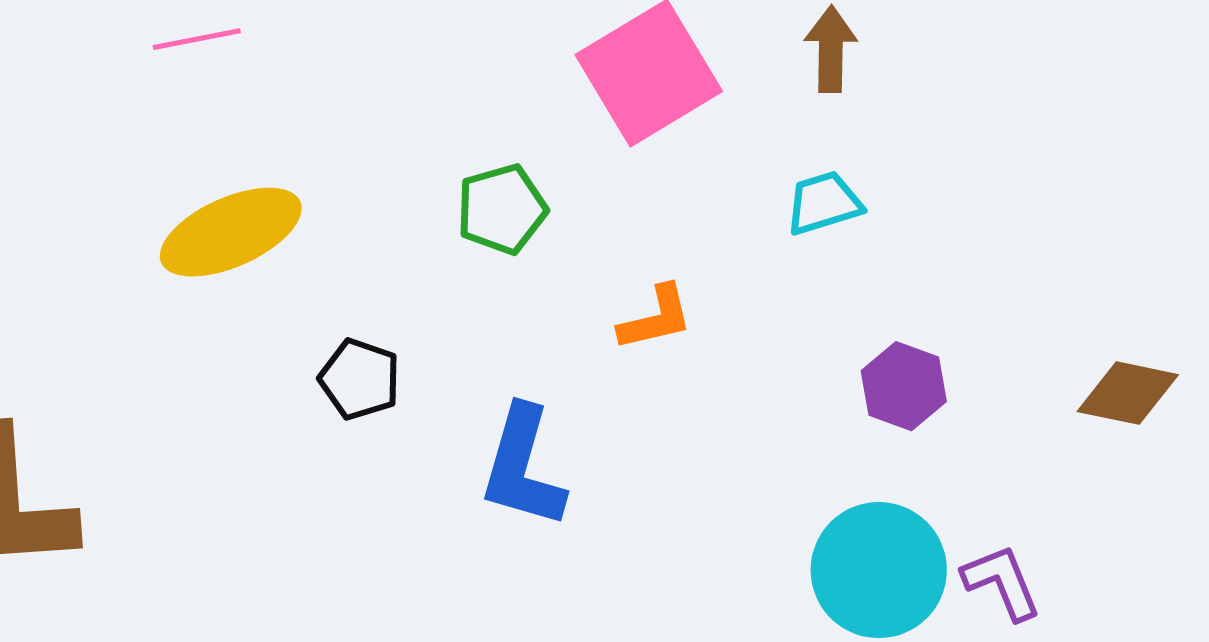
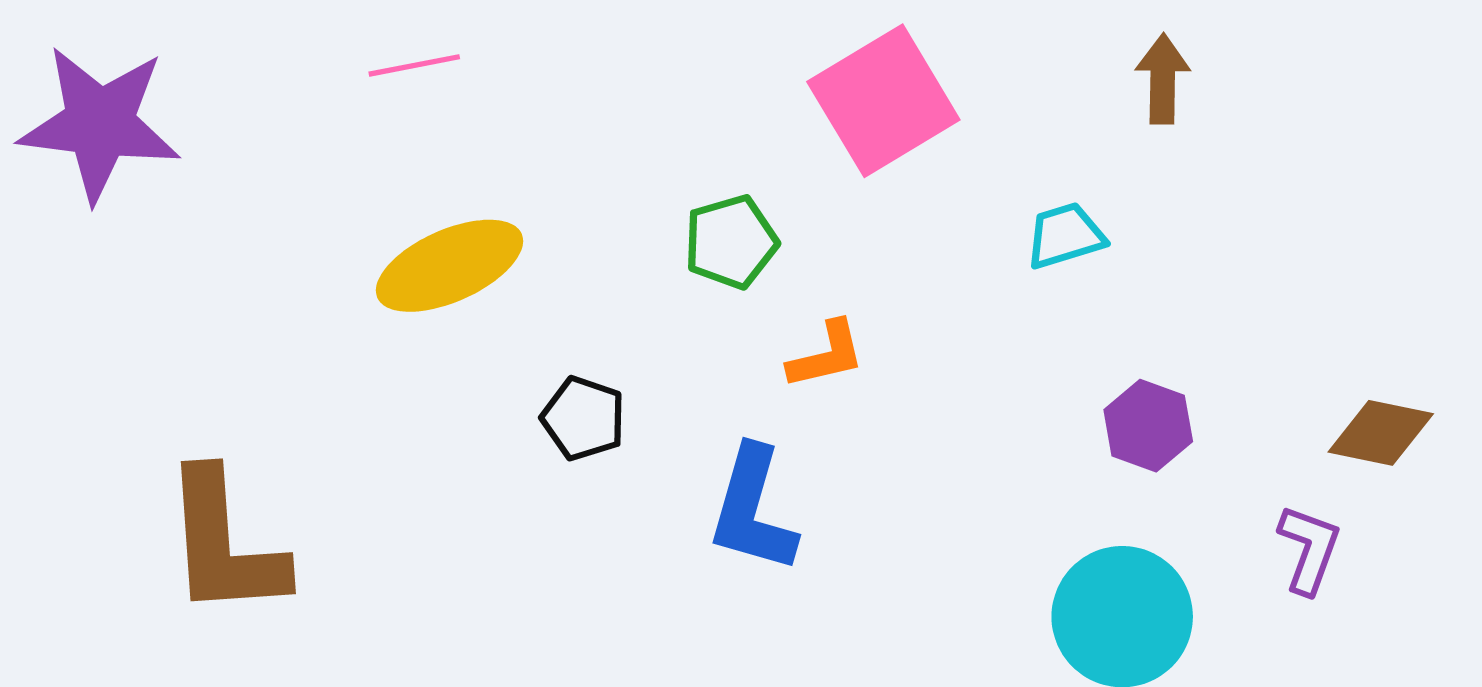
brown arrow: (831, 49) -> (1163, 79), moved
orange L-shape: (656, 318) -> (826, 355), moved
purple L-shape: (1002, 582) -> (1309, 549), moved, turned 42

